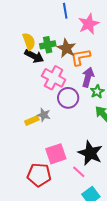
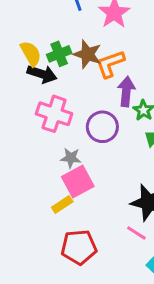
pink cross: (54, 78) -> (54, 114), moved
yellow rectangle: (32, 120) -> (62, 205), moved
pink square: (56, 154) -> (78, 182), moved

